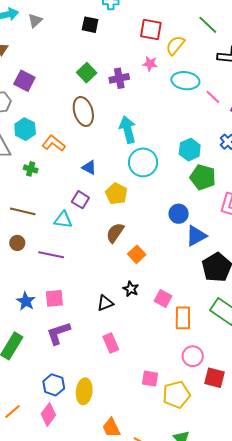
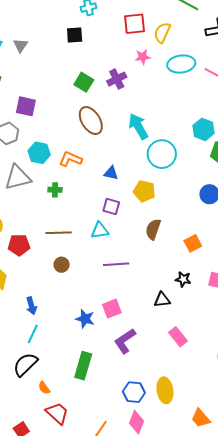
orange square: (137, 254) -> (193, 243), moved, turned 30
purple line: (51, 255) -> (116, 264), moved
black triangle: (105, 303) -> (162, 300), turned 30

